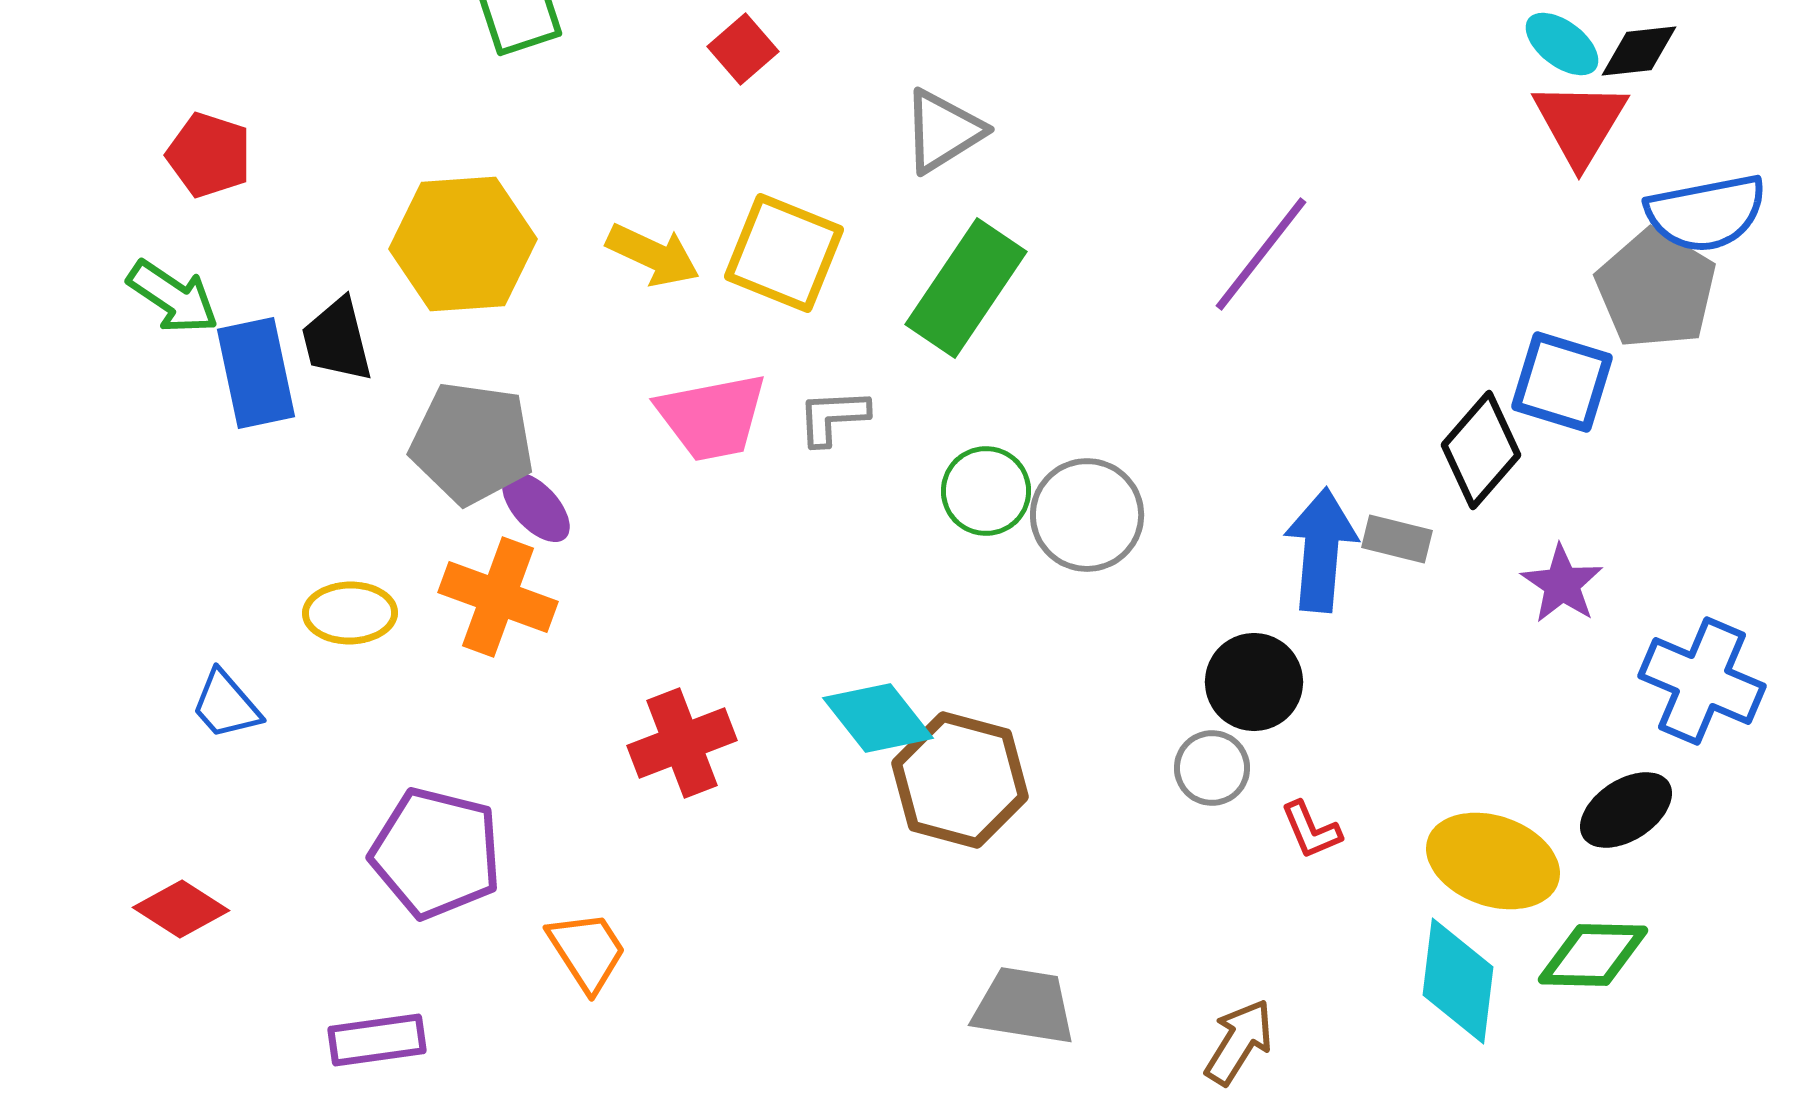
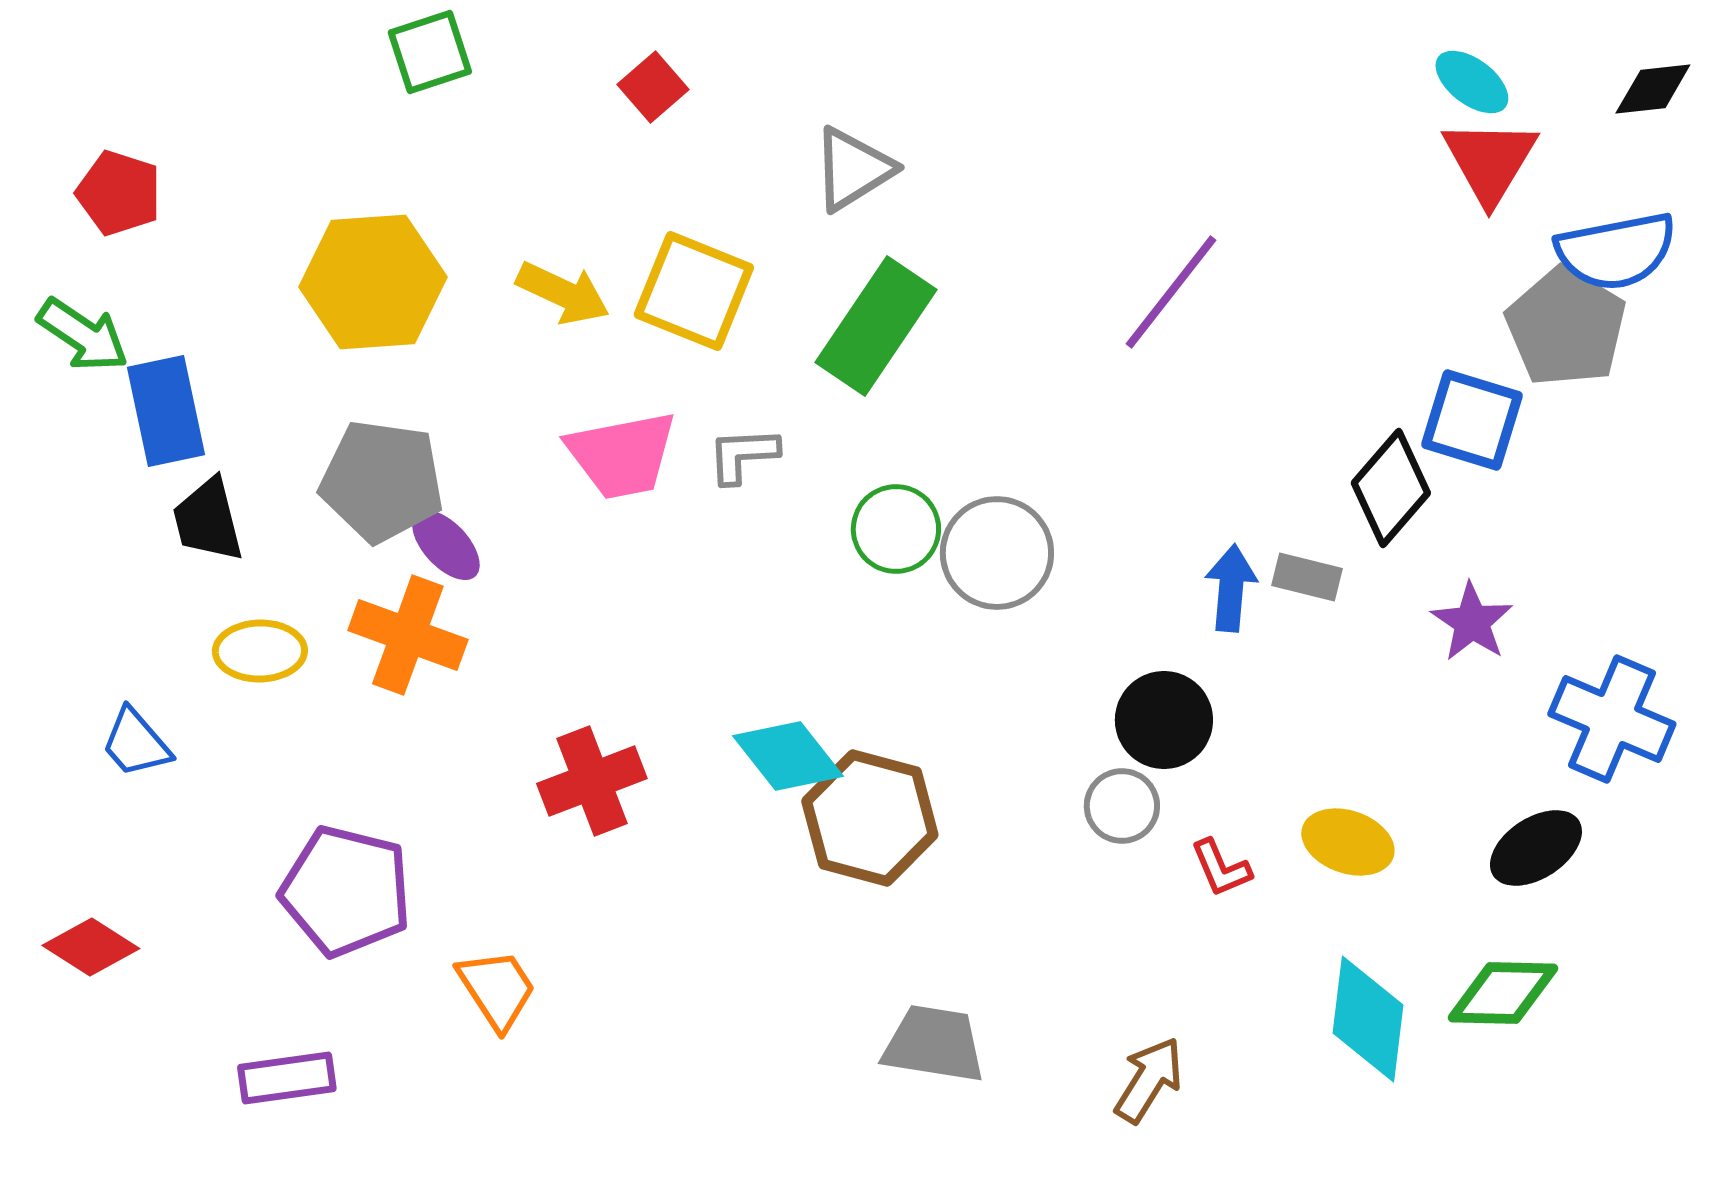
black diamond: (1639, 51) -> (1653, 89), moved
black trapezoid: (337, 340) -> (208, 520), moved
blue arrow: (1321, 550) -> (1231, 588), size x0.7
yellow ellipse: (1493, 861) -> (1348, 842), moved, size x0.7

